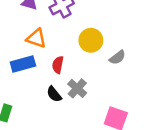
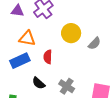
gray cross: (77, 88) -> (67, 86), moved
black semicircle: (54, 94) -> (39, 83), moved

